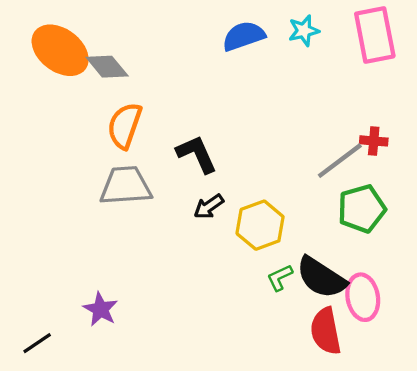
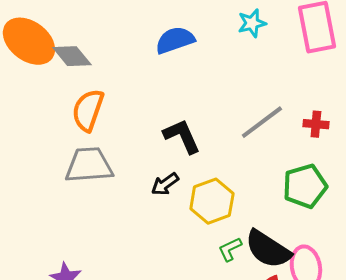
blue semicircle: (244, 36) -> (175, 40), moved
black L-shape: (197, 154) -> (182, 136), moved
gray line: (340, 161) -> (262, 122), moved

